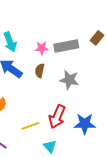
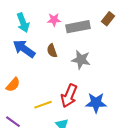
pink star: (42, 48) -> (54, 20), moved
brown semicircle: (40, 71) -> (52, 51), turned -32

